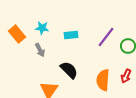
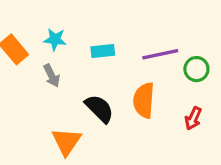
purple line: (106, 37) -> (160, 54), turned 40
orange semicircle: (103, 80) -> (144, 100), moved

